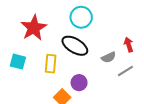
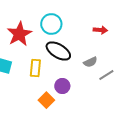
cyan circle: (81, 17) -> (51, 24), moved
red arrow: (129, 45) -> (100, 30), moved, turned 112

